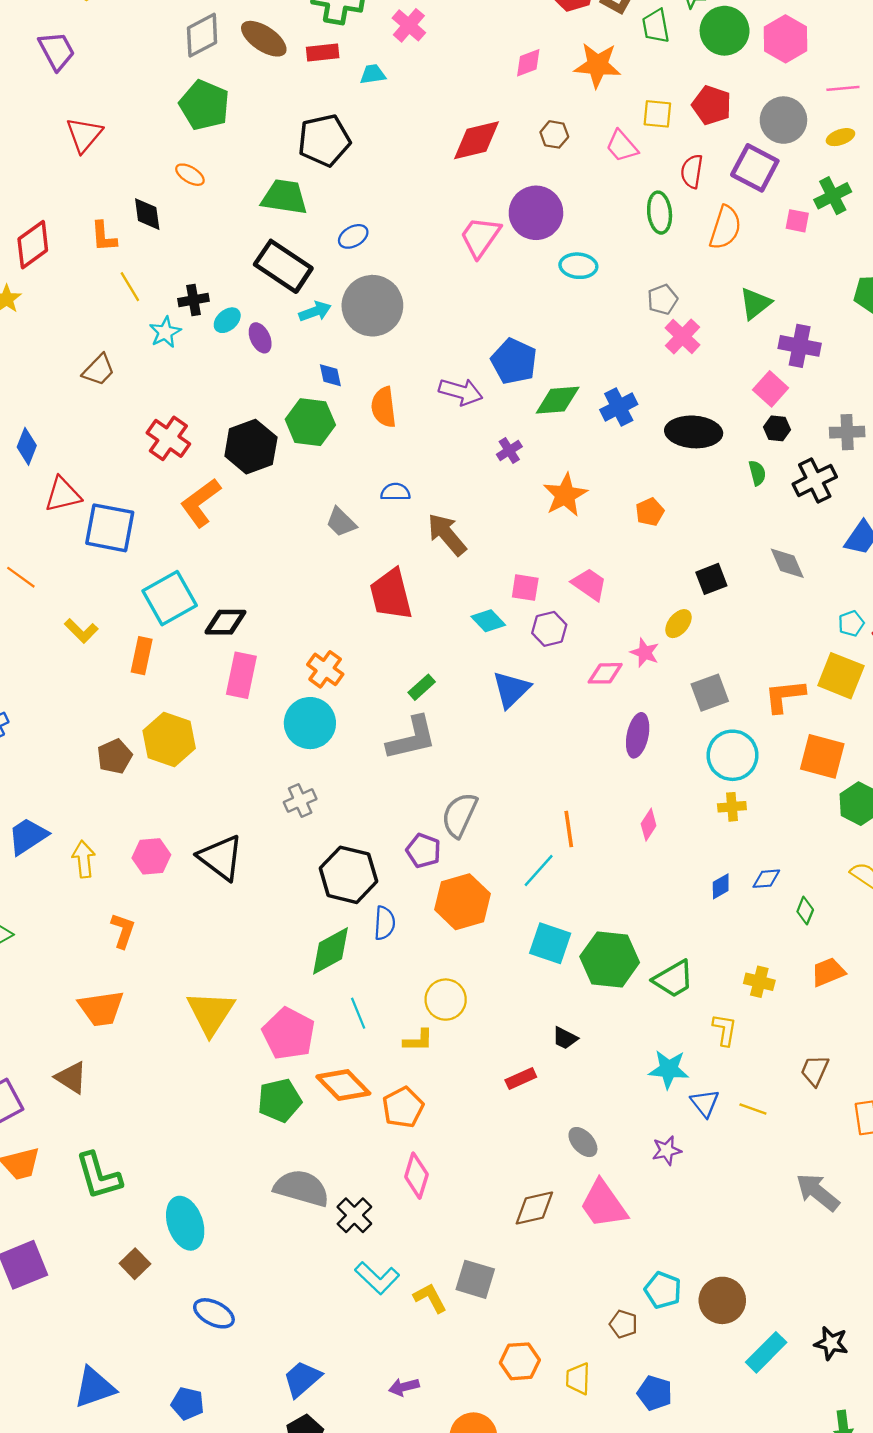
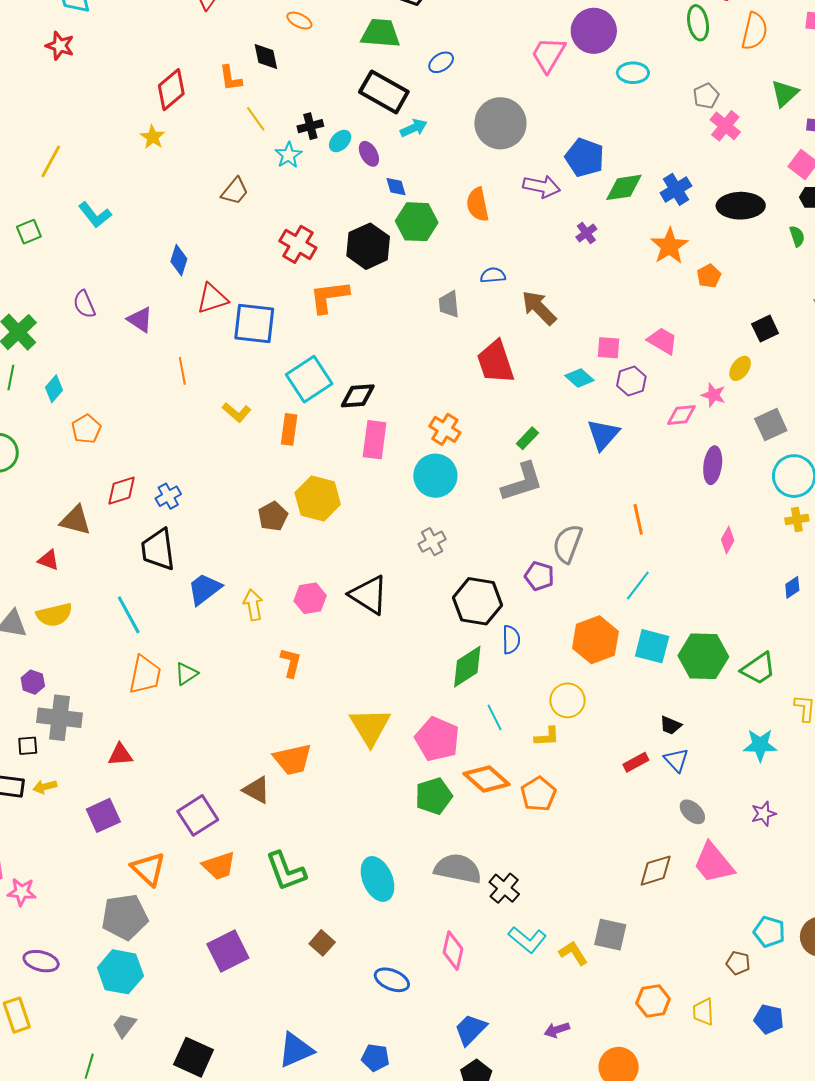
gray circle: (372, 306) -> (500, 123), moved
blue diamond: (330, 375) -> (396, 187), moved
orange star: (565, 495) -> (669, 246), moved
orange L-shape: (200, 503) -> (329, 297), turned 33
gray trapezoid: (341, 522) -> (449, 304), turned 44
orange line: (21, 577) -> (182, 371), turned 48
orange line: (569, 829) -> (638, 519), moved
orange hexagon: (463, 902) -> (595, 640), moved
orange trapezoid: (101, 1008) -> (293, 759), moved
blue triangle: (705, 1103) -> (676, 760), moved
pink diamond: (416, 1176) -> (453, 951), moved
cyan ellipse: (185, 1223) -> (377, 879), moved

